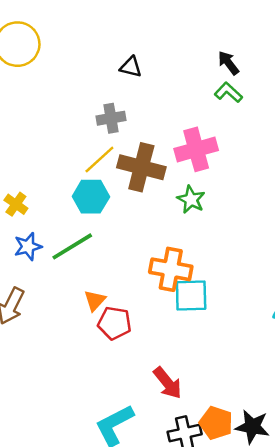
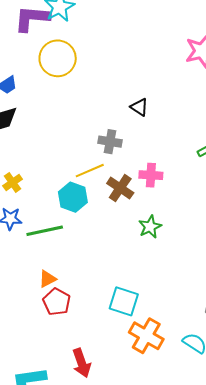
pink cross: (196, 149) -> (151, 175), moved, size x0.7
brown cross: (141, 167) -> (120, 188), size x0.7
orange cross: (171, 269) -> (146, 336), moved

